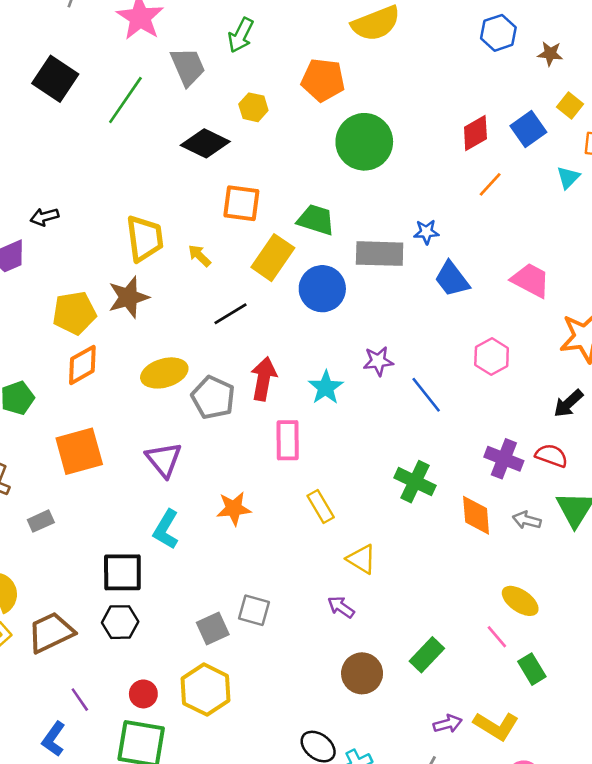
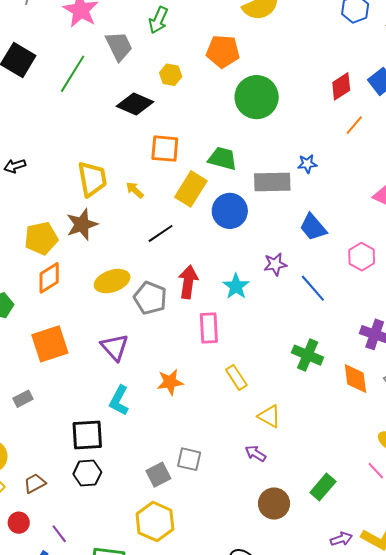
blue trapezoid: (452, 279) -> (313, 227), moved
brown trapezoid: (51, 632) -> (35, 483), size x0.6
red circle: (143, 694) -> (19, 523), moved

